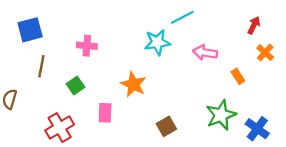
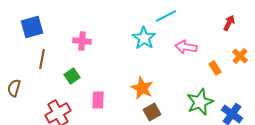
cyan star: (157, 42) -> (144, 38), turned -30
orange cross: (265, 53) -> (240, 56), moved
orange star: (133, 84) -> (142, 88), moved

